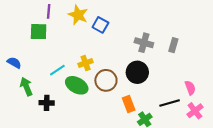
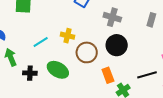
gray cross: (144, 43) -> (112, 17), moved
yellow cross: (86, 63) -> (68, 36), turned 32
green ellipse: (77, 85) -> (58, 70), moved

